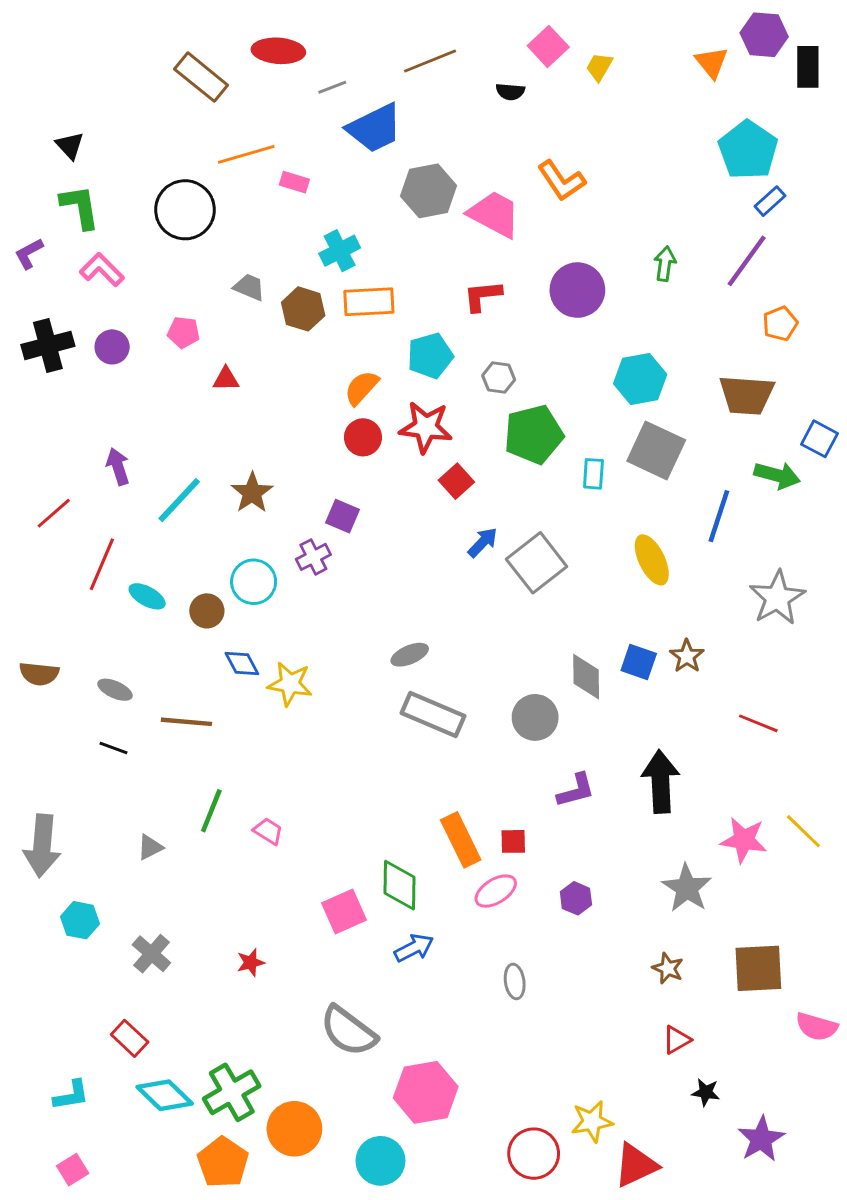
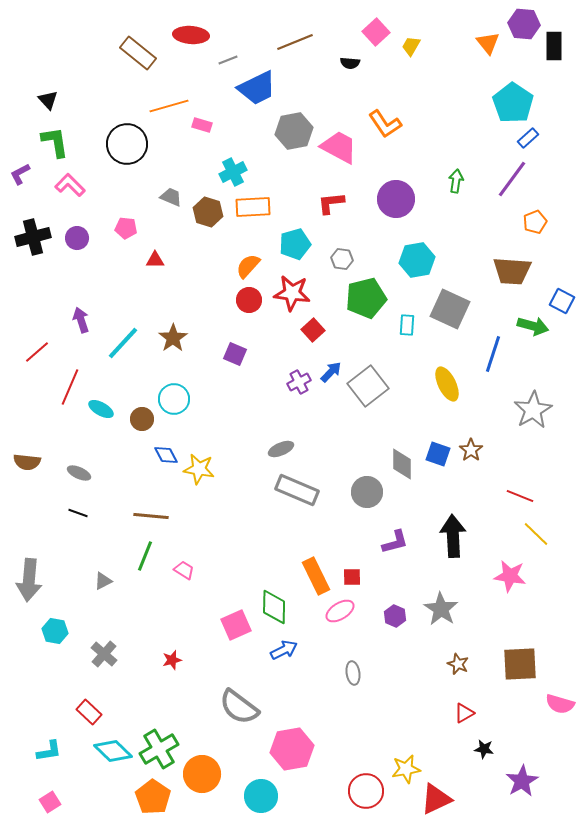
cyan hexagon: (640, 379) -> (417, 260), moved
purple cross: (313, 557) -> (299, 382), moved
brown line: (186, 722) -> (151, 516), moved
yellow line: (803, 831) -> (536, 534), moved
gray star: (687, 888) -> (441, 609), moved

